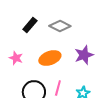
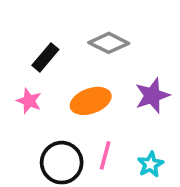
black rectangle: (30, 25) -> (45, 57), moved

